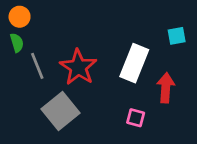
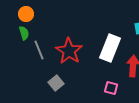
gray square: (61, 111) -> (56, 83), size x0.6

